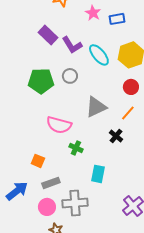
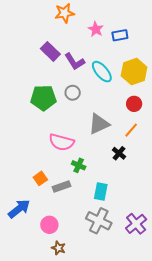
orange square: (38, 161) -> (40, 178), turned 32
gray rectangle: (51, 183) -> (61, 186), moved
gray cross: (75, 203) -> (99, 221), moved, turned 30

